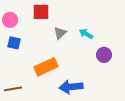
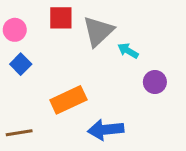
gray triangle: (60, 33) -> (98, 31), moved, size x1.6
blue square: (14, 43) -> (21, 64), turned 32

